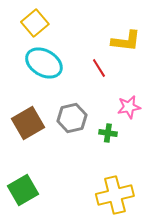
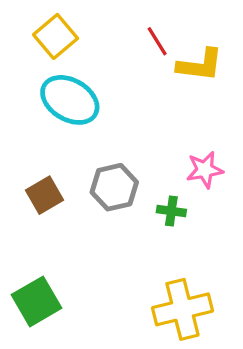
red line: (99, 68) -> (157, 41), moved
brown square: (28, 123) -> (44, 195), size x0.7

